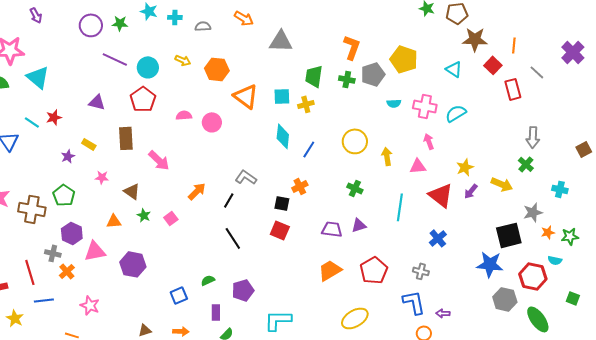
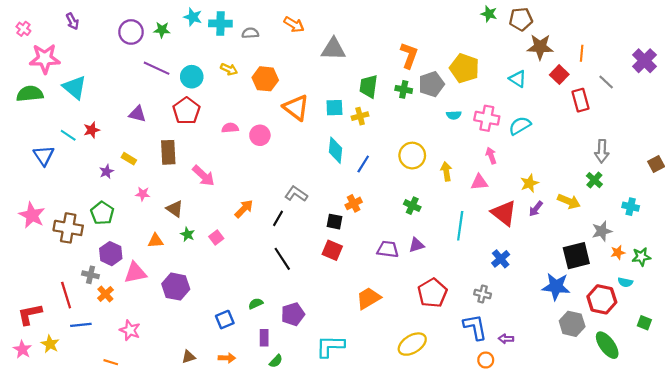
cyan cross: (175, 17) -> (220, 23), size x1.5
orange trapezoid: (330, 270) -> (369, 298), moved

